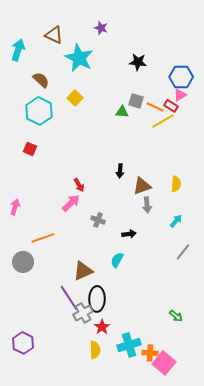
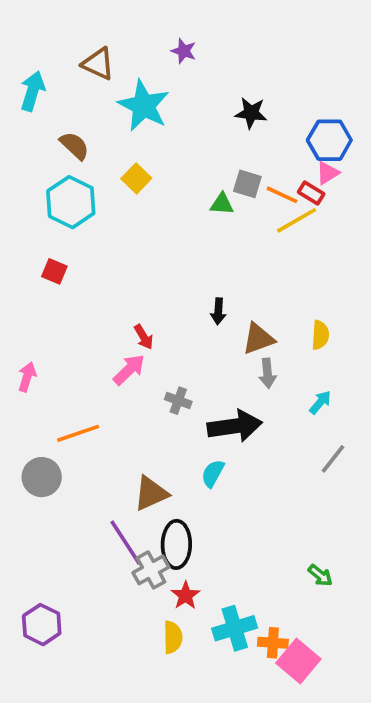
black arrow: (129, 234) -> (235, 426), size x2.0

